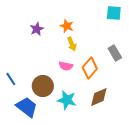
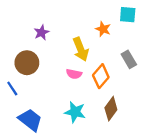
orange star: (67, 26) -> (103, 29), moved
yellow arrow: (72, 44) -> (81, 49), size x1.5
brown circle: (43, 86) -> (27, 63), moved
brown diamond: (99, 97) -> (111, 109), turned -30

